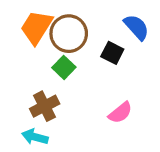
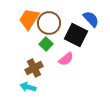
black square: (112, 53) -> (76, 35), size x1.6
pink semicircle: (120, 113) -> (66, 59), moved

